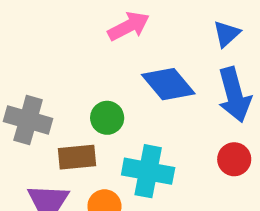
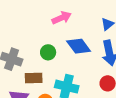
green circle: (107, 118) -> (48, 52), moved

